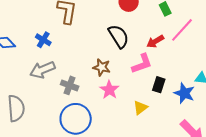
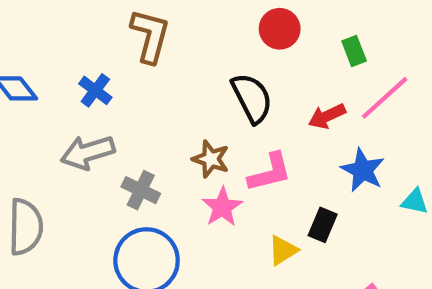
pink L-shape: (142, 64) -> (270, 172), moved
black rectangle: (159, 85) -> (323, 225), moved
blue star: (184, 93) -> (363, 170), moved

